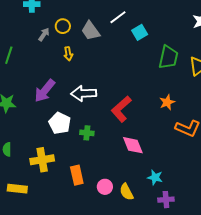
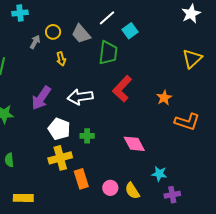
green trapezoid: (168, 57) -> (108, 53), moved
red L-shape: (121, 109) -> (122, 89), moved
yellow cross: (42, 160) -> (60, 158), moved

